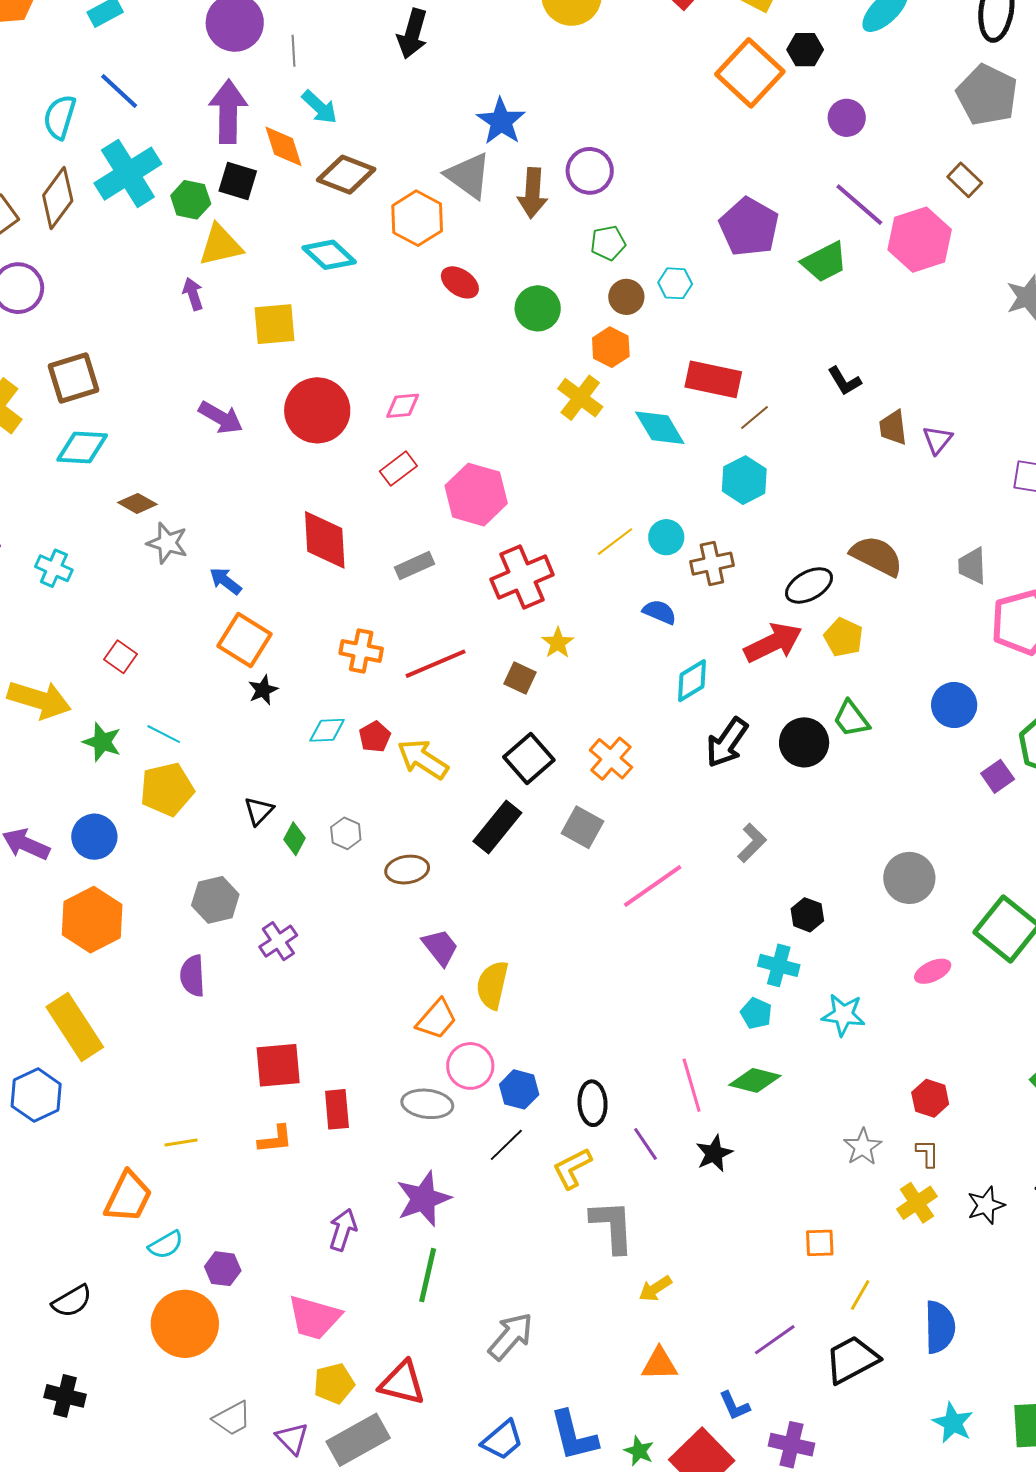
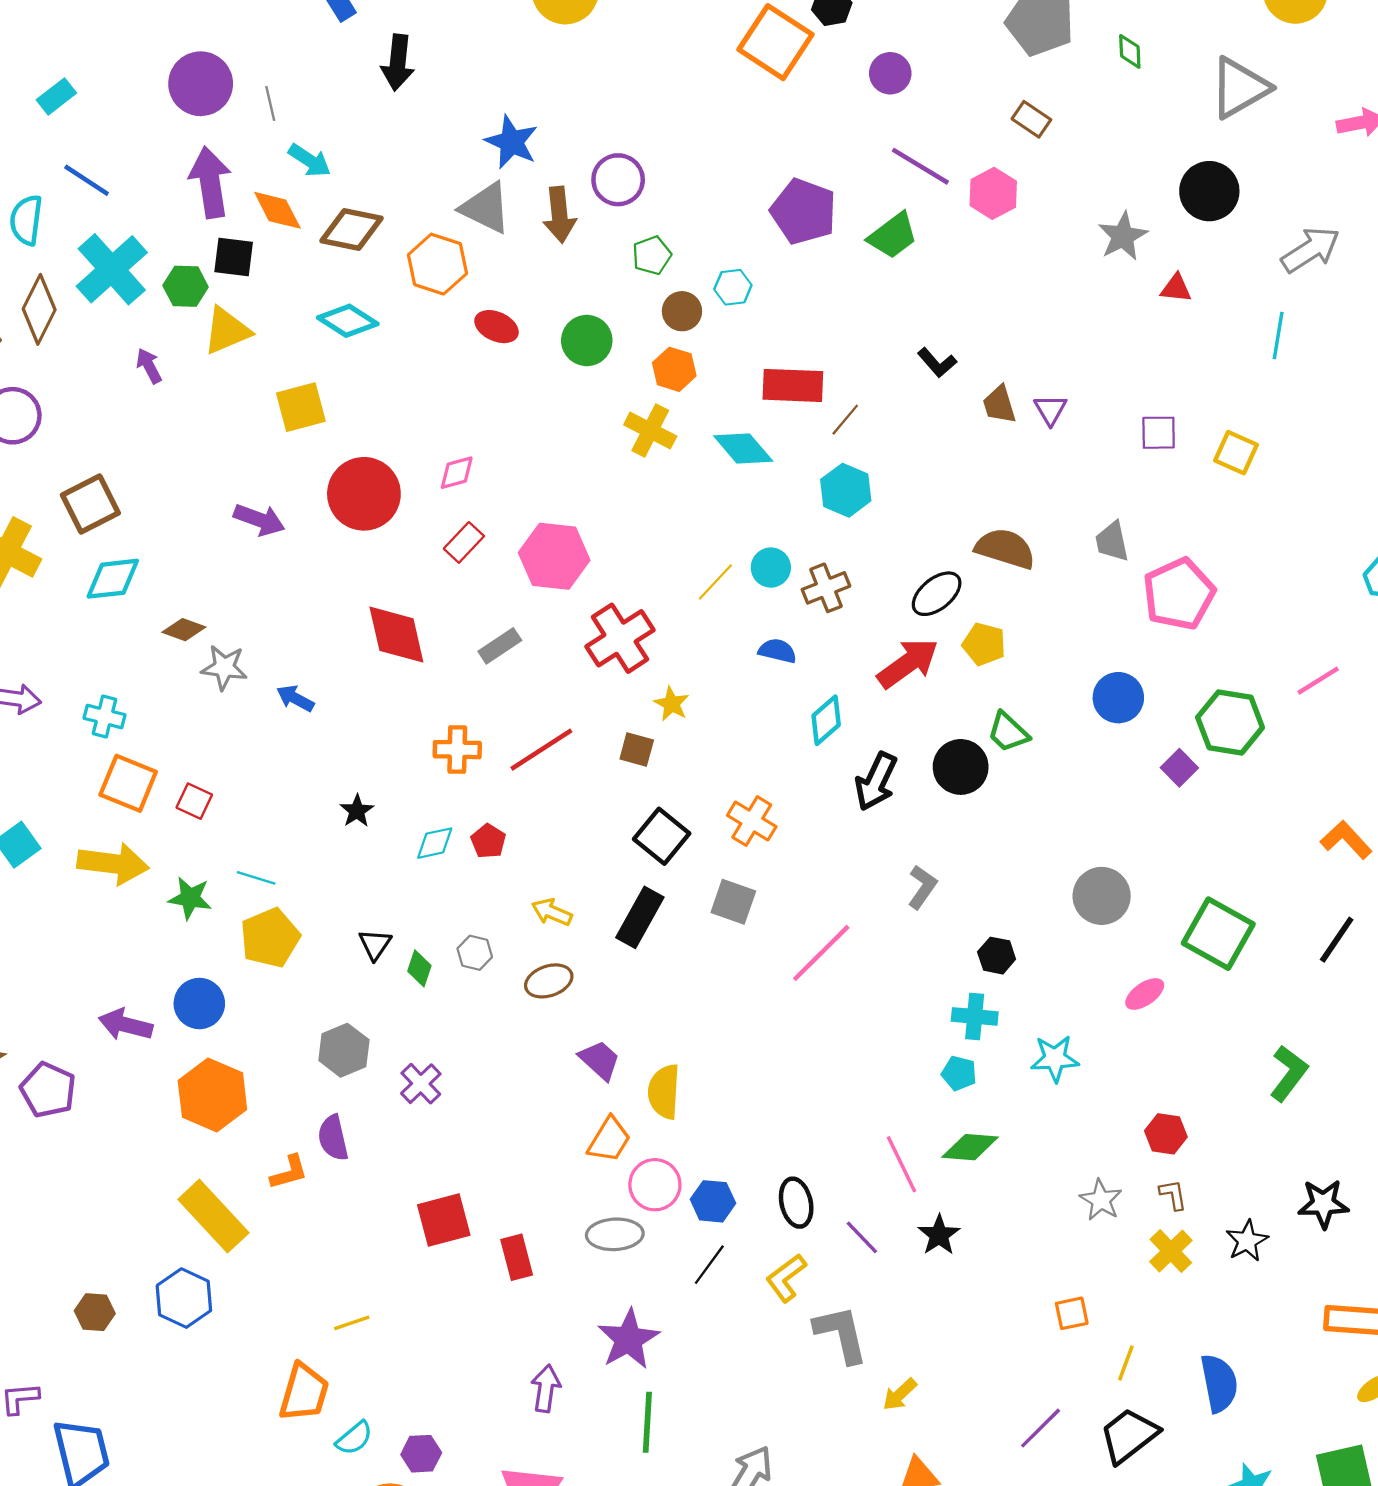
pink hexagon: (920, 240) -> (993, 193), size x0.7
purple arrow: (193, 294) -> (149, 366), moved
orange square: (245, 640) -> (128, 783), moved
yellow arrow: (423, 759) -> (552, 912), moved, size x0.7
orange L-shape: (275, 1139) -> (289, 1172), moved

